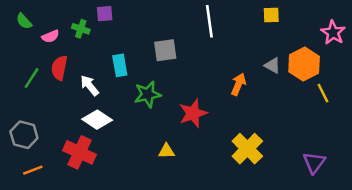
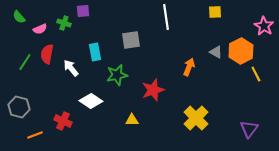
white diamond: (97, 120) -> (91, 101), moved
red cross: (79, 152) -> (63, 121), size x0.7
orange line: (33, 170) -> (35, 135), moved

